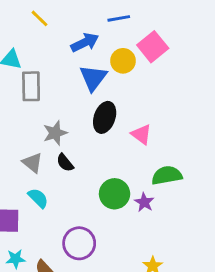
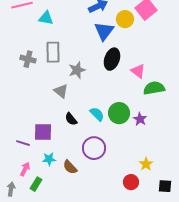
gray rectangle: (31, 86) -> (53, 52), moved
black semicircle: (65, 163) -> (71, 119), moved
green semicircle: (167, 175) -> (154, 88), moved
cyan semicircle: (38, 198) -> (97, 114), moved

